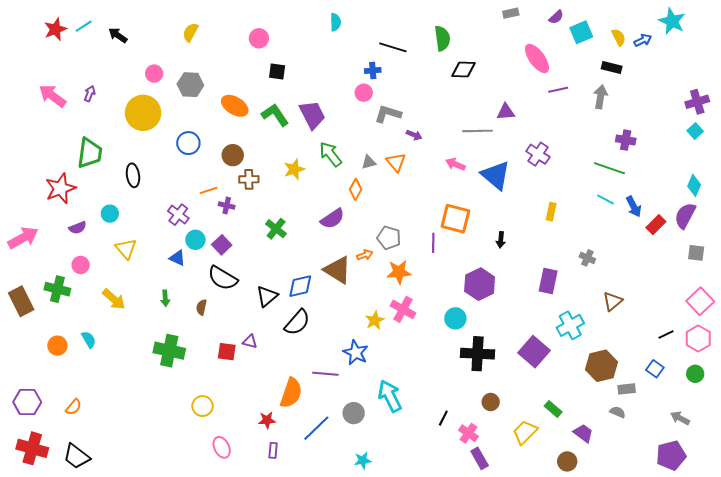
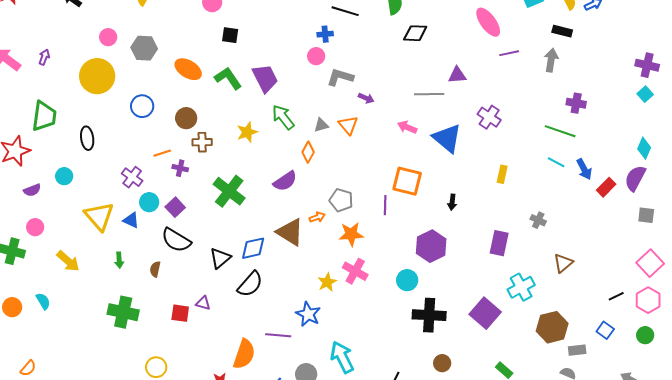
purple cross: (697, 102) -> (647, 65), turned 30
green cross: (276, 229) -> (229, 191), size x1.5
yellow triangle: (126, 249) -> (99, 216), moved, size x1.4

